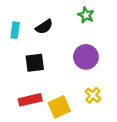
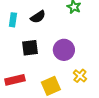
purple circle: (86, 57) -> (64, 50), moved
red rectangle: (30, 100) -> (15, 80), moved

